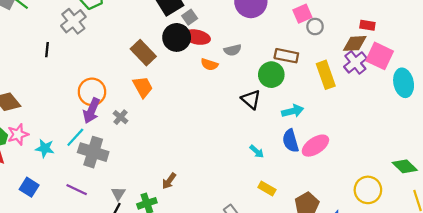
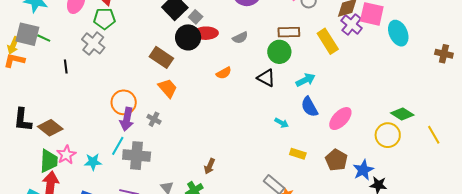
black line: (47, 50) -> (66, 67), moved
orange semicircle: (209, 64) -> (224, 73), moved, turned -35
pink ellipse: (315, 146) -> (340, 119), moved
green diamond: (405, 166) -> (402, 114), moved

